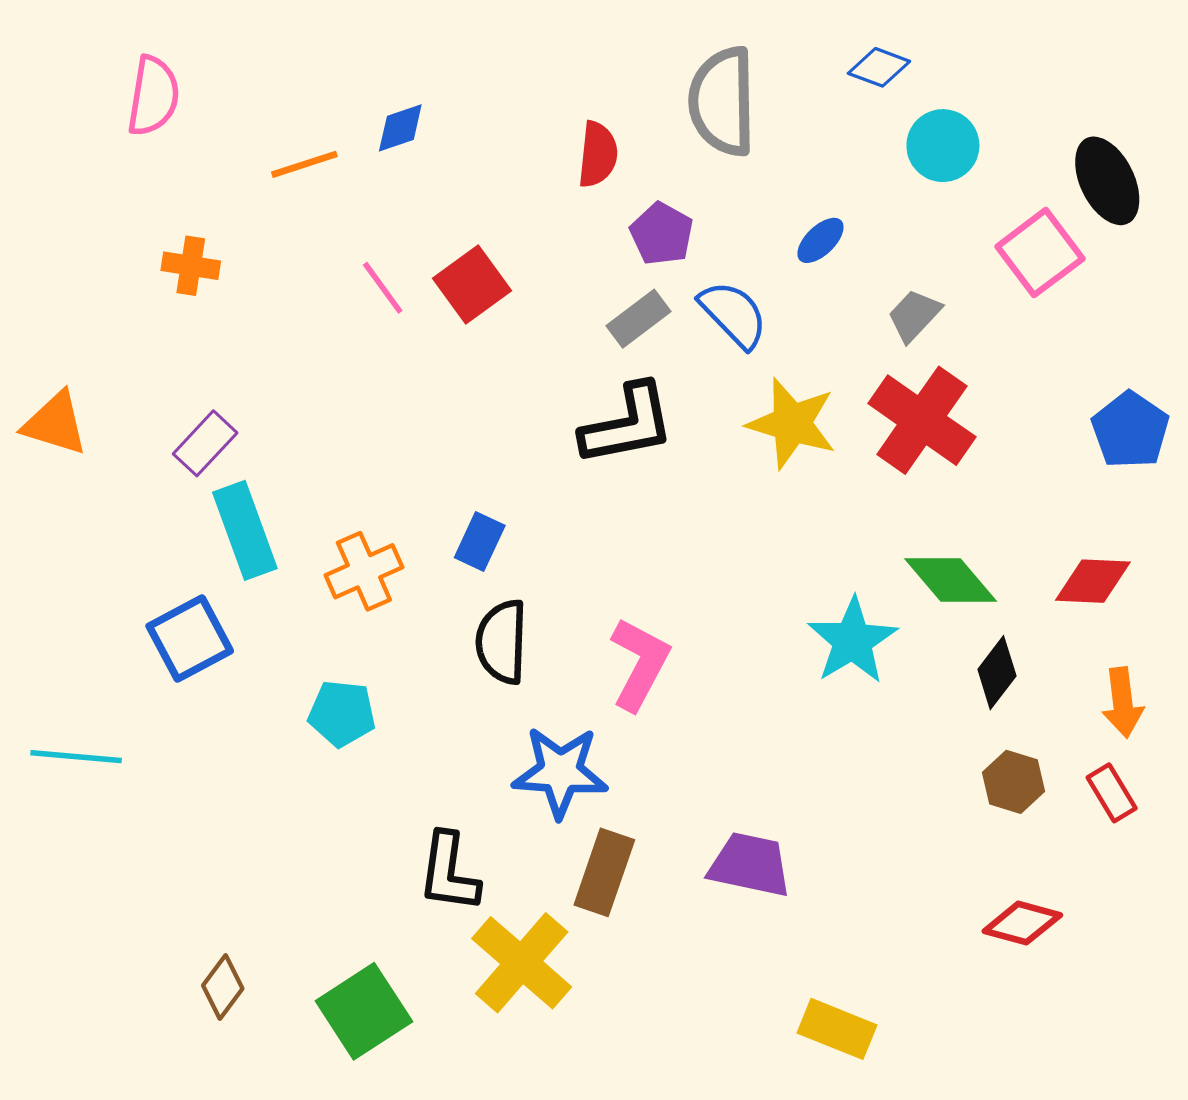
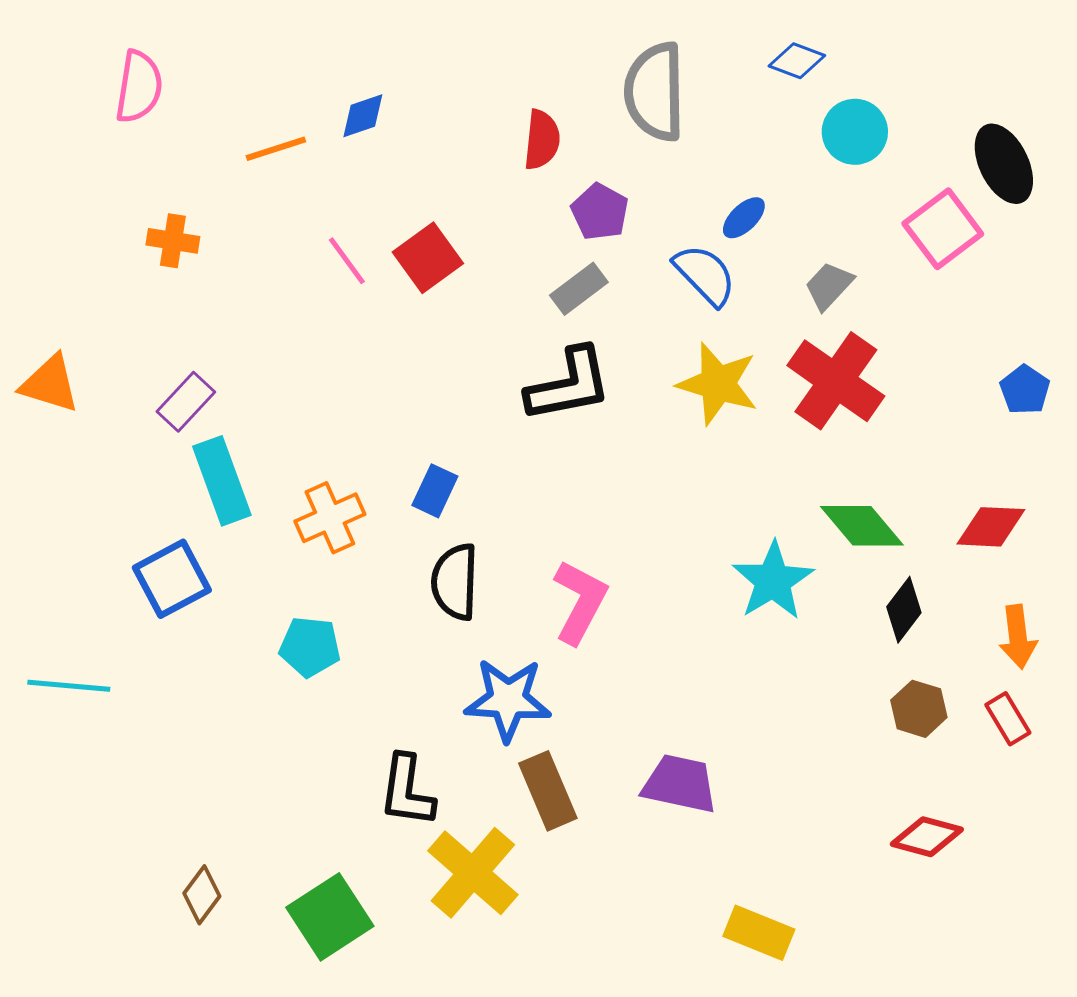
blue semicircle: (733, 314) -> (705, 275), moved
blue pentagon: (1130, 430) -> (1025, 390), size x0.7
brown rectangle: (604, 872) -> (548, 791), turned -42

